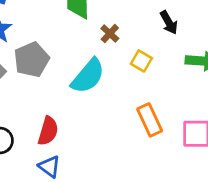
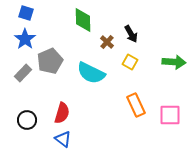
black arrow: (169, 23) -> (131, 34), moved
cyan semicircle: (88, 76) -> (91, 73), turned 76

